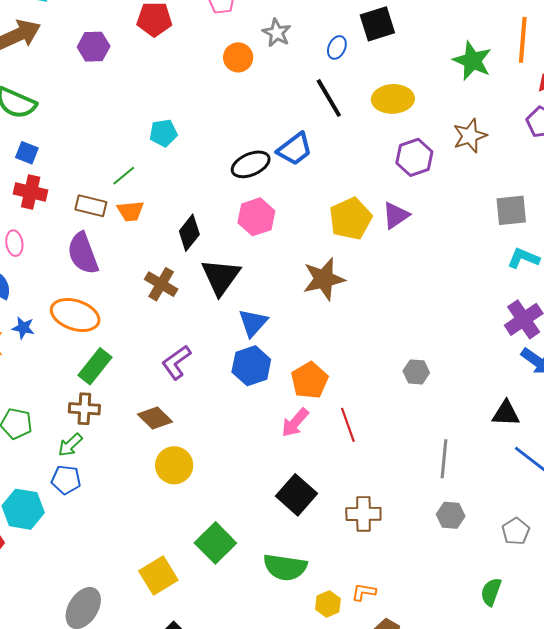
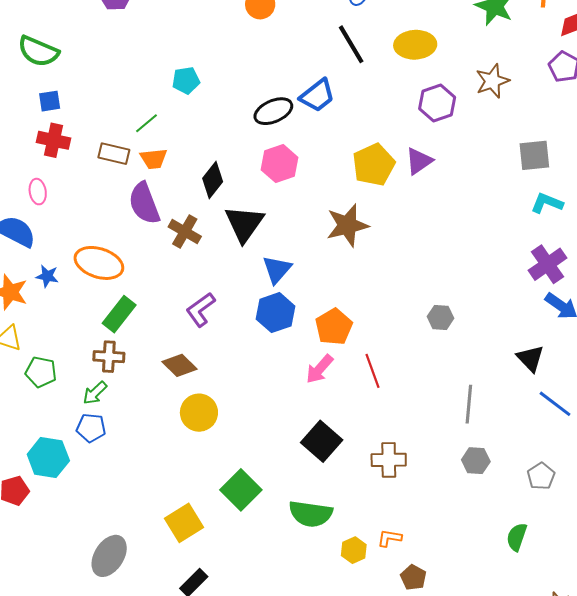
blue square: (27, 153) -> (50, 101), turned -30
purple semicircle: (83, 253) -> (144, 203), moved
black triangle: (506, 413) -> (530, 358), turned 44

